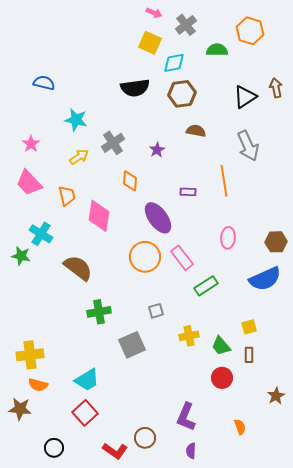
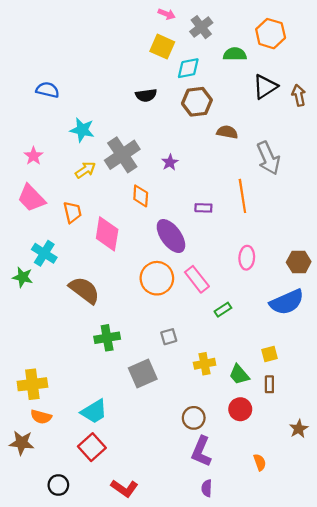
black semicircle: (135, 88) -> (146, 95), size x0.7
black triangle: (245, 97) -> (265, 87), moved
brown semicircle: (196, 131) -> (227, 132), moved
gray cross: (113, 143) -> (122, 155), size x1.4
green rectangle: (206, 286) -> (223, 310), size x0.7
brown circle: (145, 438) -> (194, 418), moved

